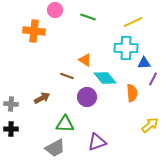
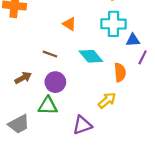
orange triangle: (85, 60) -> (69, 24), moved
purple circle: (87, 97) -> (55, 82), moved
yellow arrow: (150, 125) -> (107, 100), moved
gray trapezoid: (55, 148) -> (19, 124), moved

